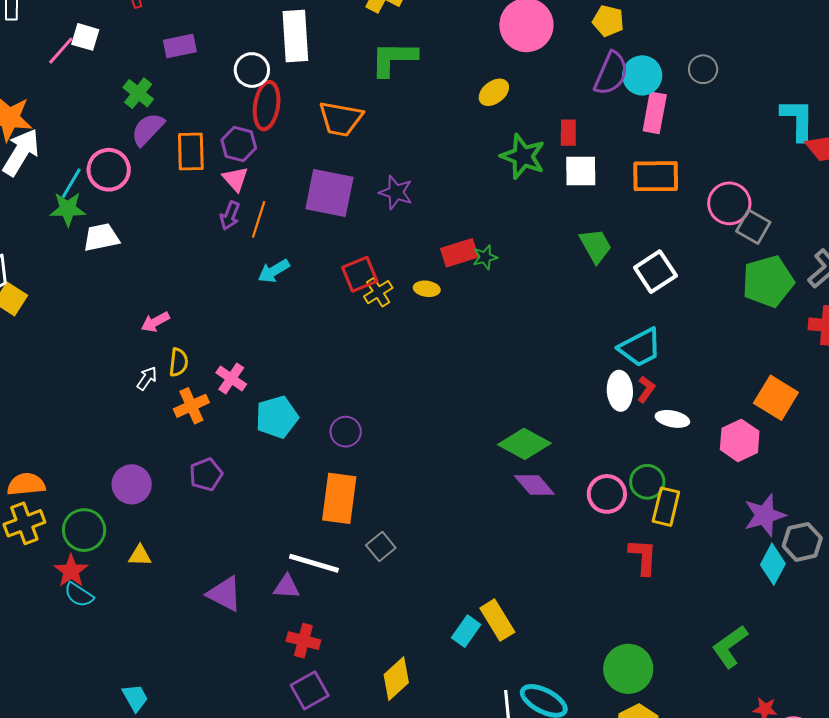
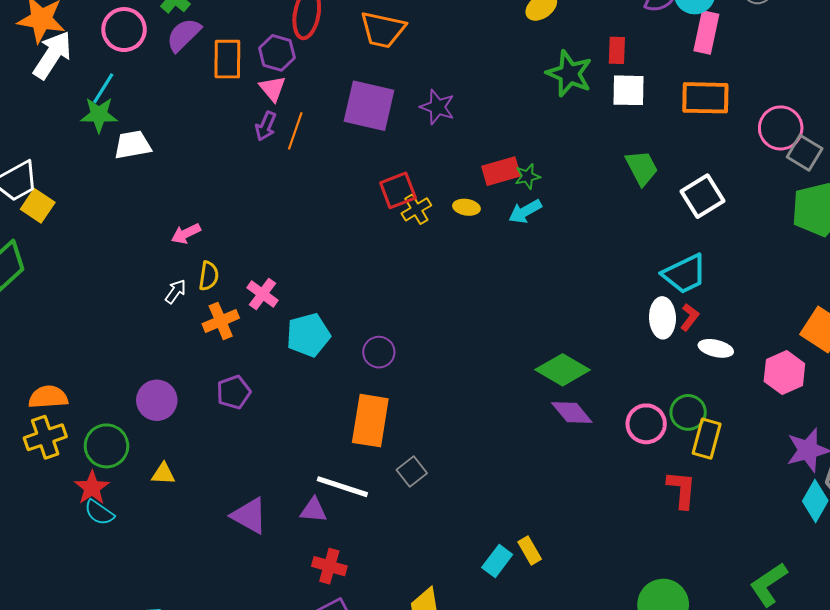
pink circle: (109, 170) -> (124, 30), moved
cyan arrow: (274, 271) -> (525, 211), moved
yellow rectangle: (497, 620) -> (530, 551), size x0.7

